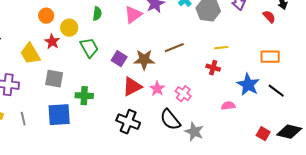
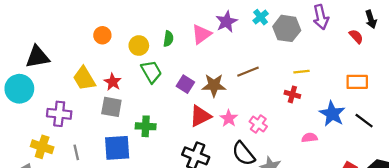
green semicircle: (97, 14) -> (168, 39), moved
yellow circle: (69, 28) -> (139, 46), moved
red star: (52, 42) -> (113, 82), moved

